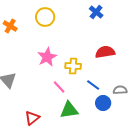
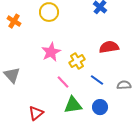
yellow cross: (73, 66) -> (77, 61), turned -35
blue circle: (103, 103) -> (100, 107), moved

